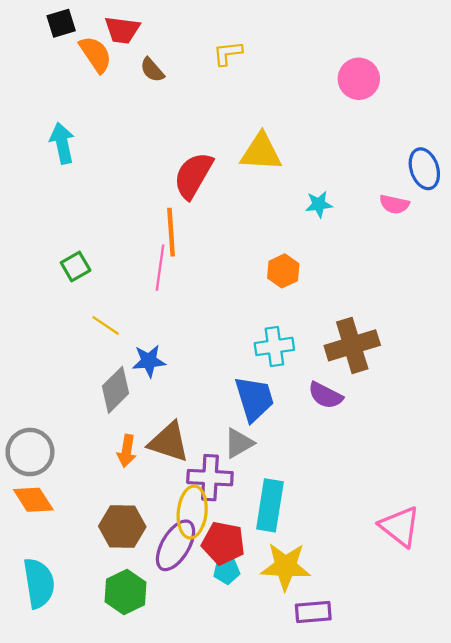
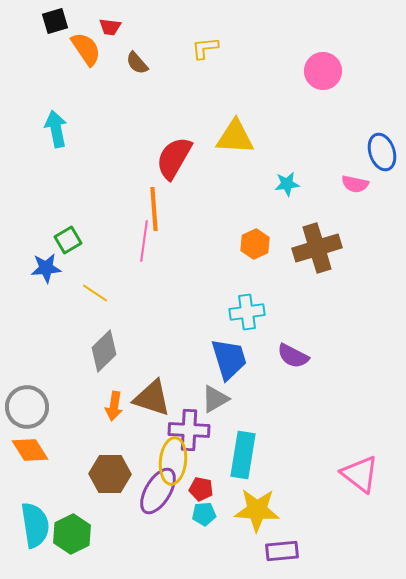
red trapezoid: (122, 30) -> (110, 27), size x0.7
brown cross: (352, 345) -> (317, 248), moved
blue star: (149, 361) -> (46, 268), moved
red pentagon: (223, 543) -> (201, 489), size x0.6
green hexagon: (126, 592) -> (72, 534), moved

